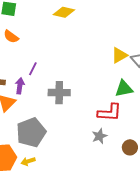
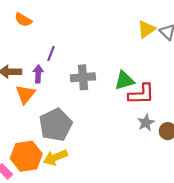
green triangle: (124, 89) -> (124, 80), moved
gray star: (99, 136) -> (146, 123), moved
yellow arrow: (28, 161) -> (55, 157), size x1.5

